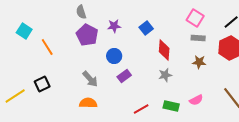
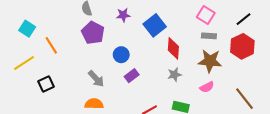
purple star: (114, 26) -> (123, 15), moved
blue square: (146, 28) -> (155, 25), size x1.5
brown star: (199, 62) -> (210, 61), size x1.6
yellow line: (15, 96) -> (24, 63), moved
pink semicircle: (196, 100) -> (207, 87), moved

